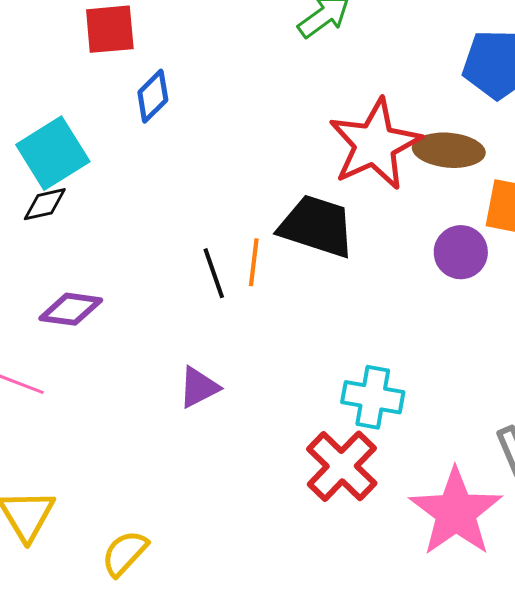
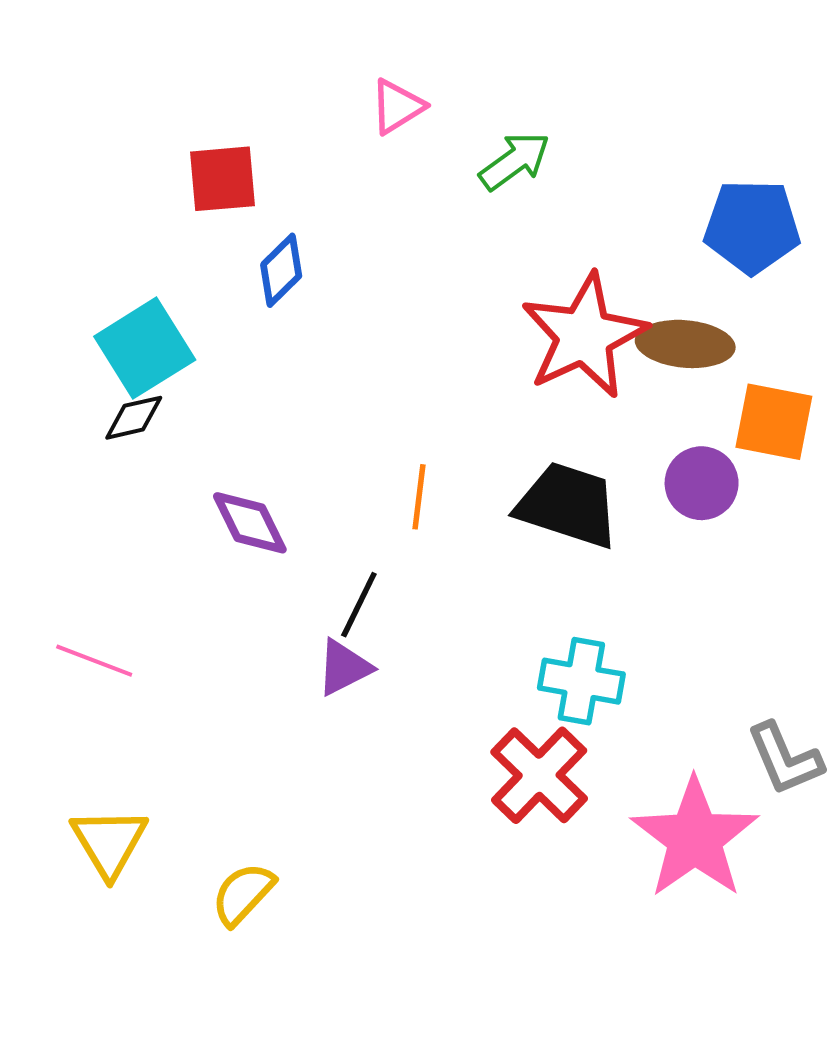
black trapezoid: (317, 226) -> (568, 505), moved
black line: (214, 273) -> (359, 605), moved, turned 45
purple diamond: (71, 309) -> (250, 523), moved, turned 56

